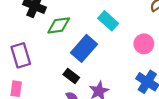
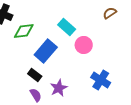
pink circle: (144, 44) -> (84, 45), moved

